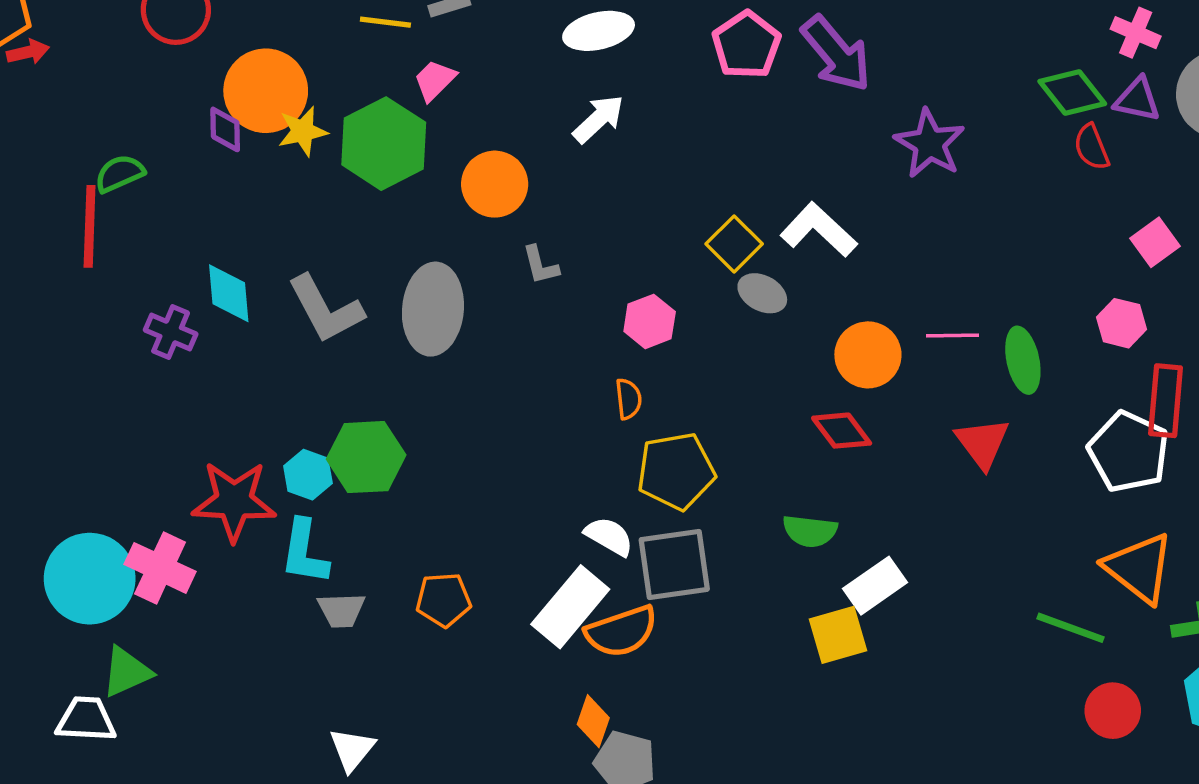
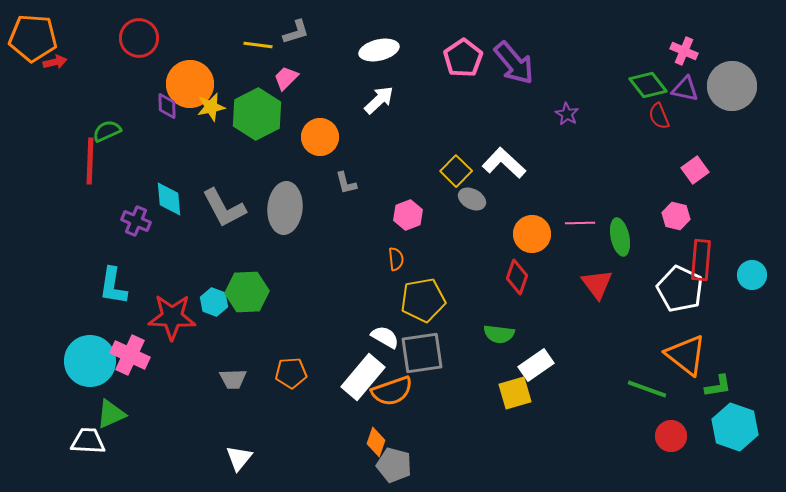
purple star: (930, 144) -> (567, 114), size x0.6
red diamond: (842, 431) -> (517, 277), turned 56
cyan L-shape: (304, 552) -> (113, 286), moved

